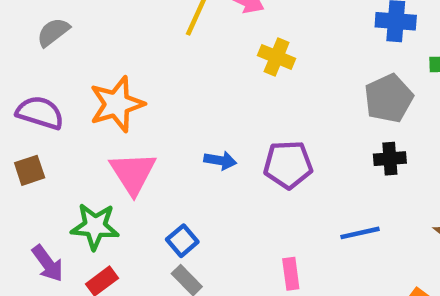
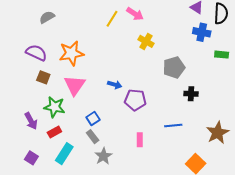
gray pentagon: (389, 98) -> (174, 67), moved
purple pentagon: (288, 165) -> (135, 100), moved
brown square: (30, 170) -> (43, 77), moved, turned 32

